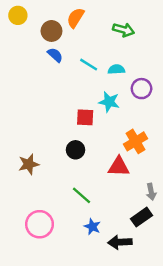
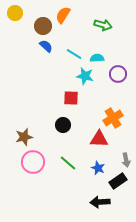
cyan star: (109, 102) -> (85, 76), moved
pink circle: (39, 224) -> (33, 162), moved
blue star: (92, 227) -> (98, 168), moved

